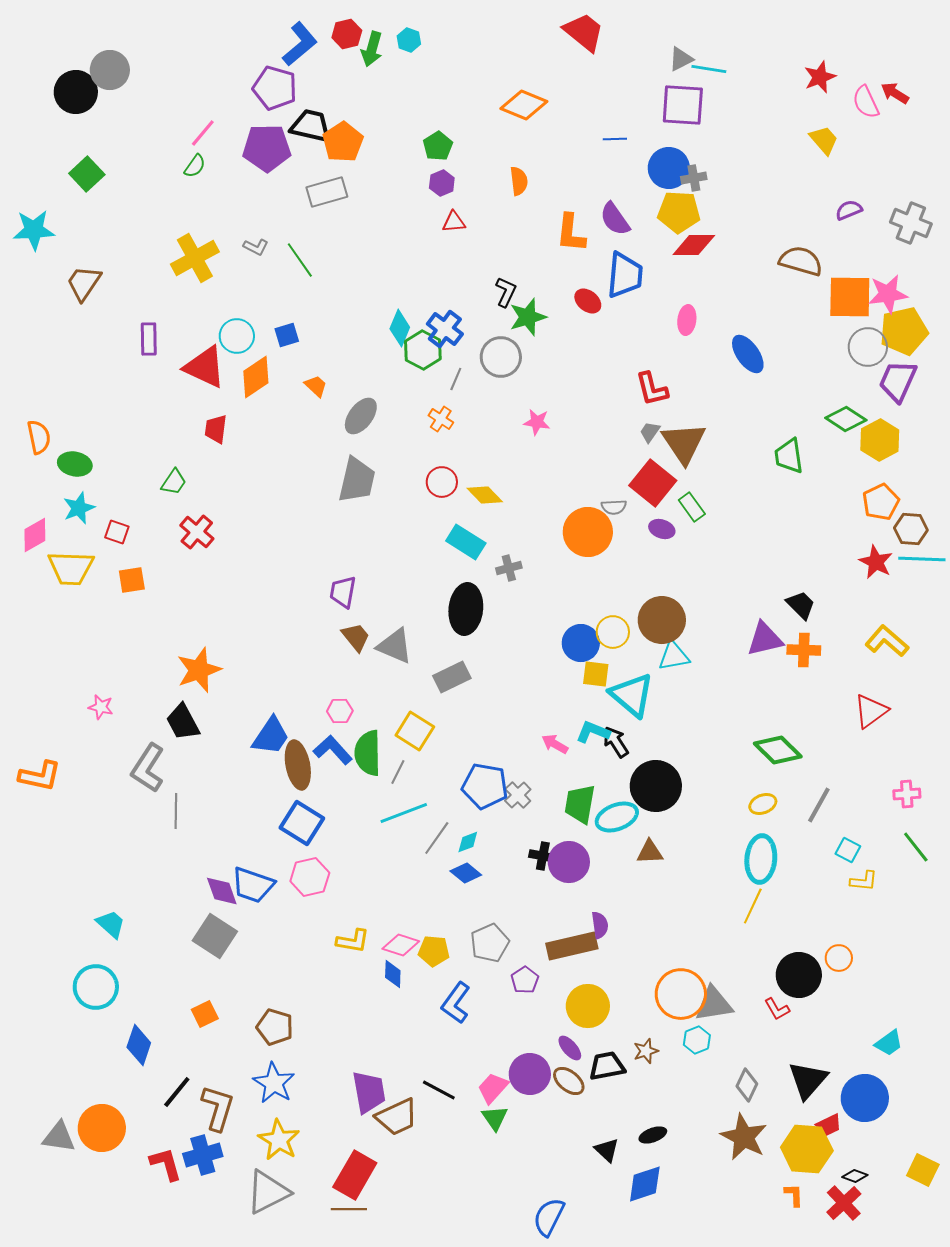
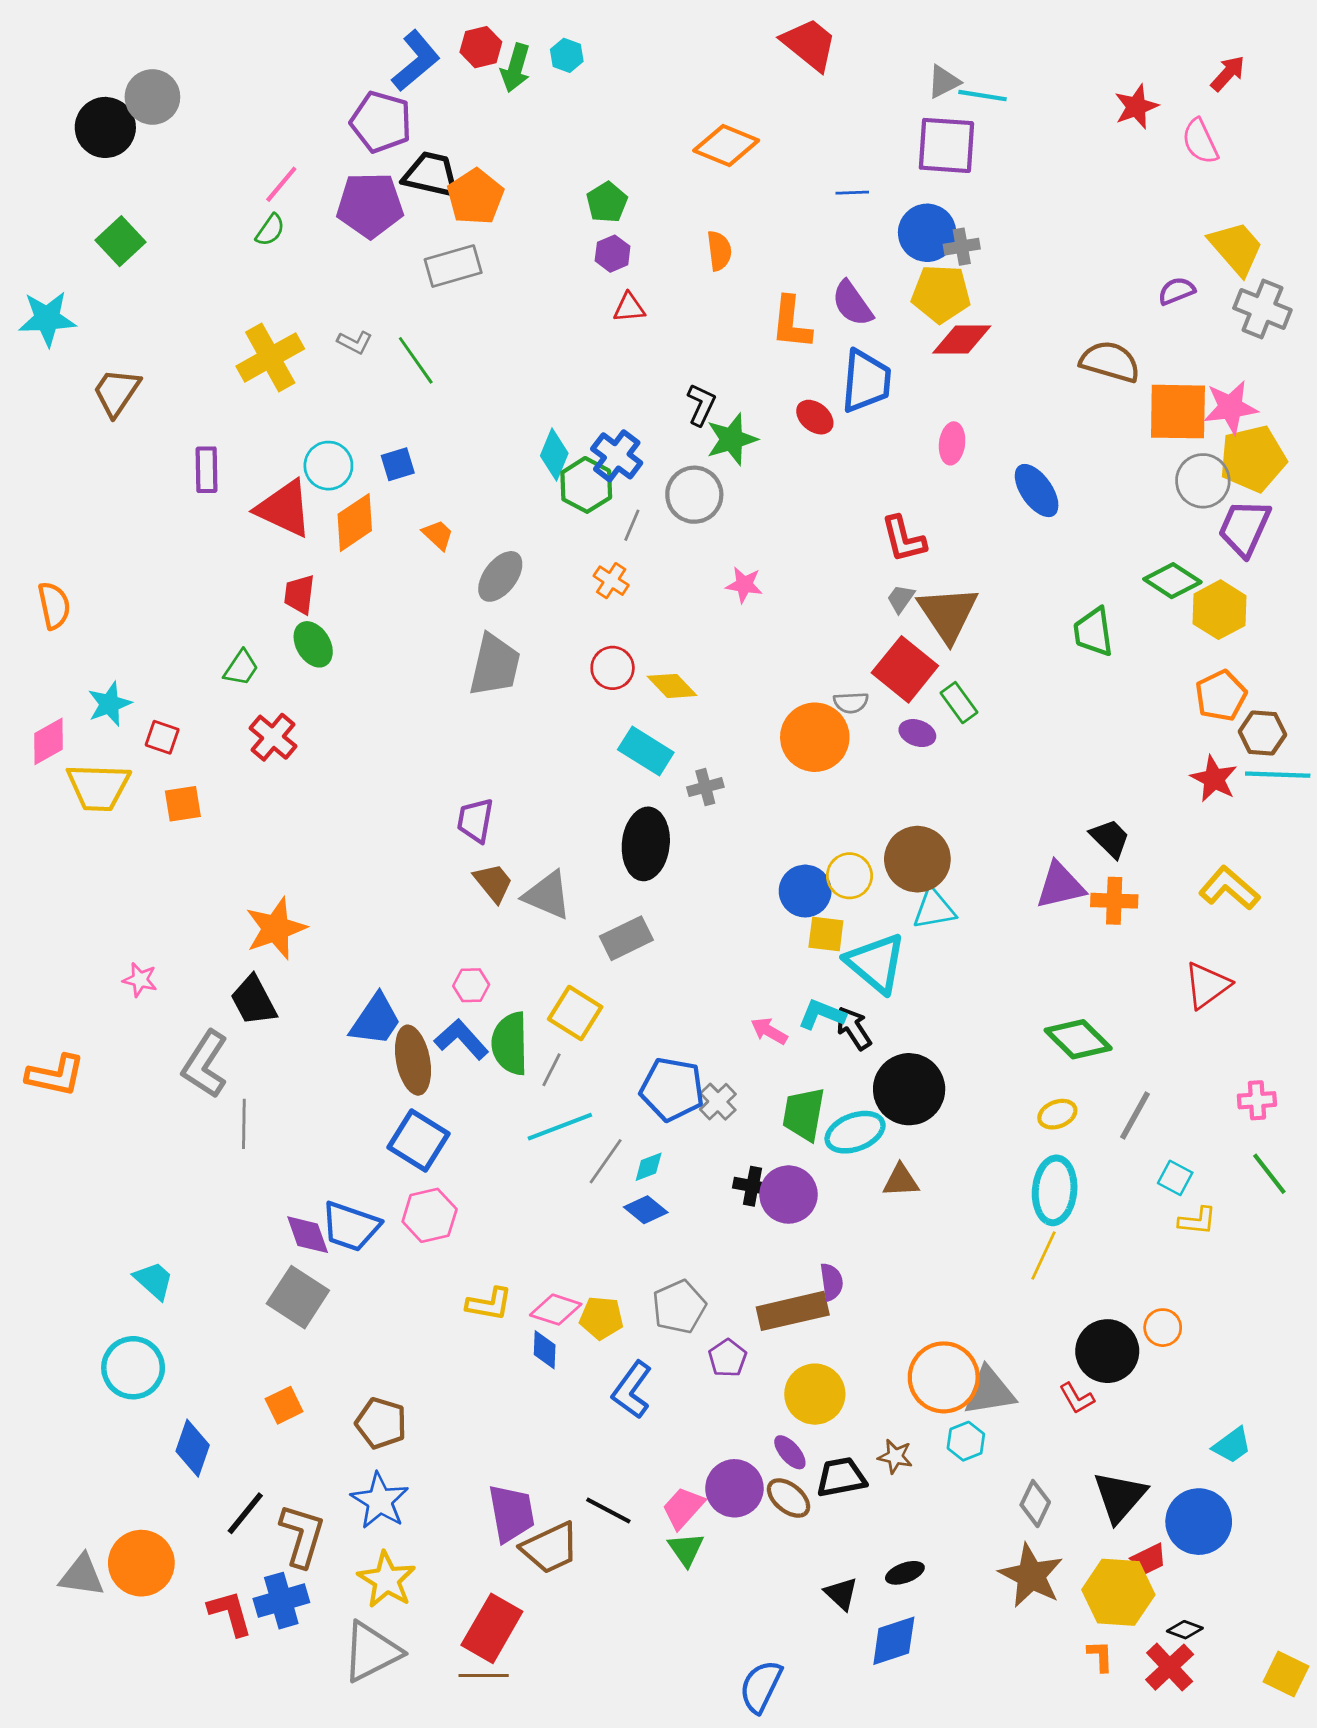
red arrow: (895, 93) -> (1228, 73), moved, turned 100
yellow trapezoid: (824, 140) -> (1236, 248), moved, size x1.4
green ellipse: (75, 464) -> (313, 644), moved, turned 48
brown star: (646, 1051) -> (895, 1456), turned 30
yellow square: (923, 1170) -> (1286, 1674), moved

